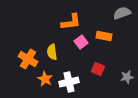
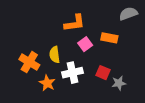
gray star: (127, 77) -> (119, 83), moved
white cross: (69, 82) -> (72, 73), moved

